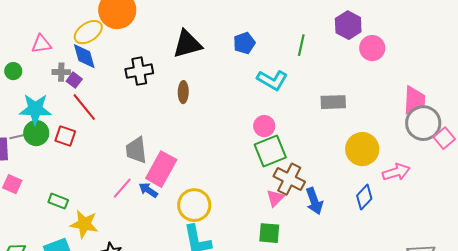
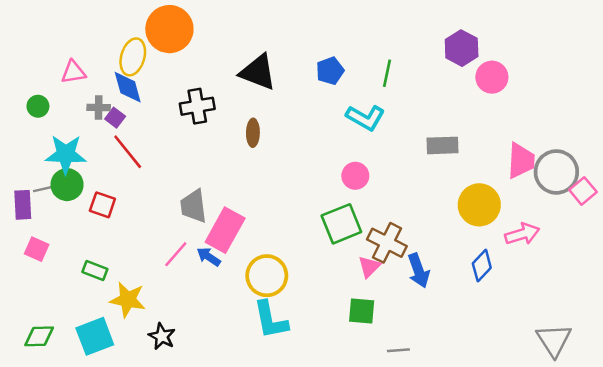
yellow ellipse: (88, 32) -> (133, 57), turned -40
black triangle: (187, 44) -> (258, 72), turned 36
green line: (301, 45) -> (387, 73), moved
pink trapezoid: (414, 100) -> (521, 161), moved
red square: (65, 136) -> (102, 205), moved
green square: (270, 151) -> (341, 224), moved

